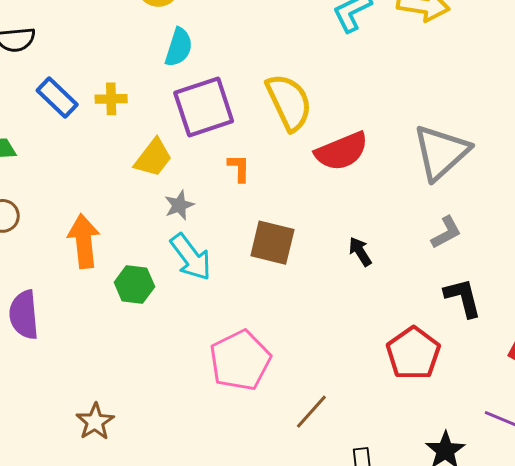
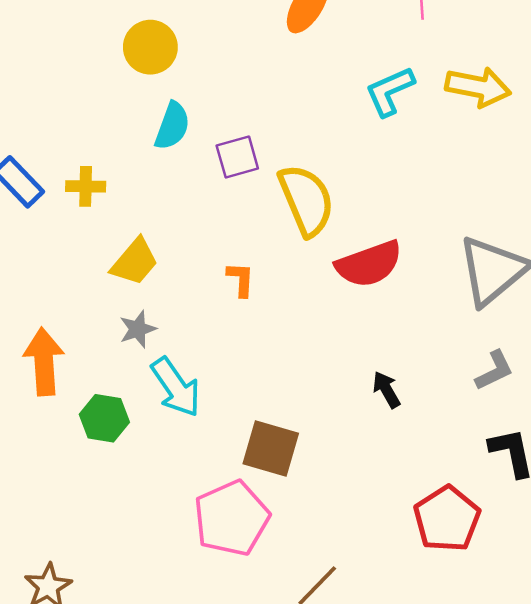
purple square: (204, 107) -> (237, 157), moved, size x0.6
gray star: (179, 205) -> (138, 329), moved
brown square: (272, 243) -> (271, 448), moved

